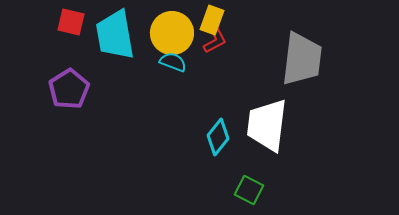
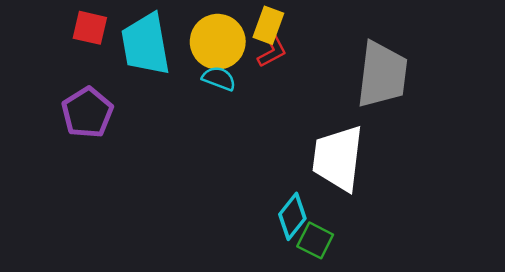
cyan diamond: (218, 137) -> (292, 216), moved

